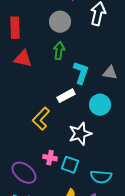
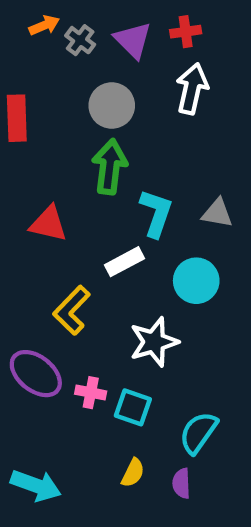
green arrow: (59, 51) -> (110, 167), size x1.4
red triangle: (23, 59) -> (48, 224), moved
purple ellipse: (24, 173) -> (36, 374), moved
cyan semicircle: (101, 177) -> (198, 433), turned 120

